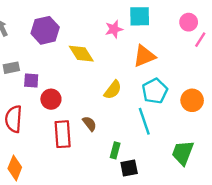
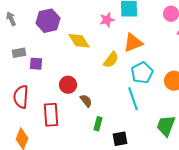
yellow semicircle: (113, 90) -> (111, 60), moved
red circle: (51, 99) -> (68, 85), moved
red rectangle: (63, 134) -> (51, 115), moved
green rectangle: (115, 150) -> (98, 124), moved

